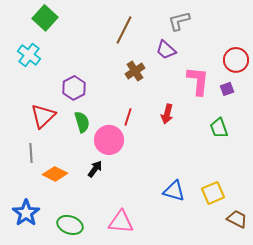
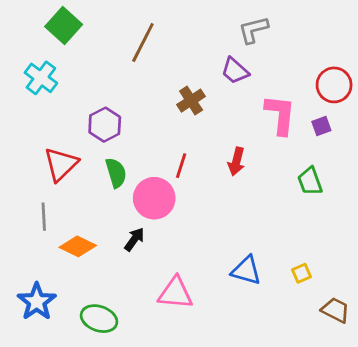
brown line: (124, 30) -> (143, 42), moved
yellow square: (213, 193) -> (301, 273), size x0.6
pink triangle: (121, 222) -> (175, 293), moved

